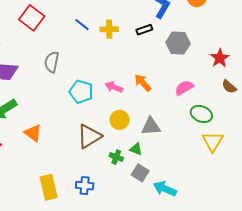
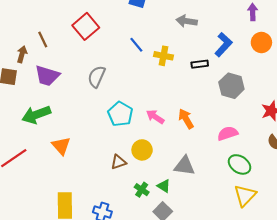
yellow circle: (120, 120) -> (142, 150), moved
brown triangle: (89, 136) -> (118, 162), size x0.6

